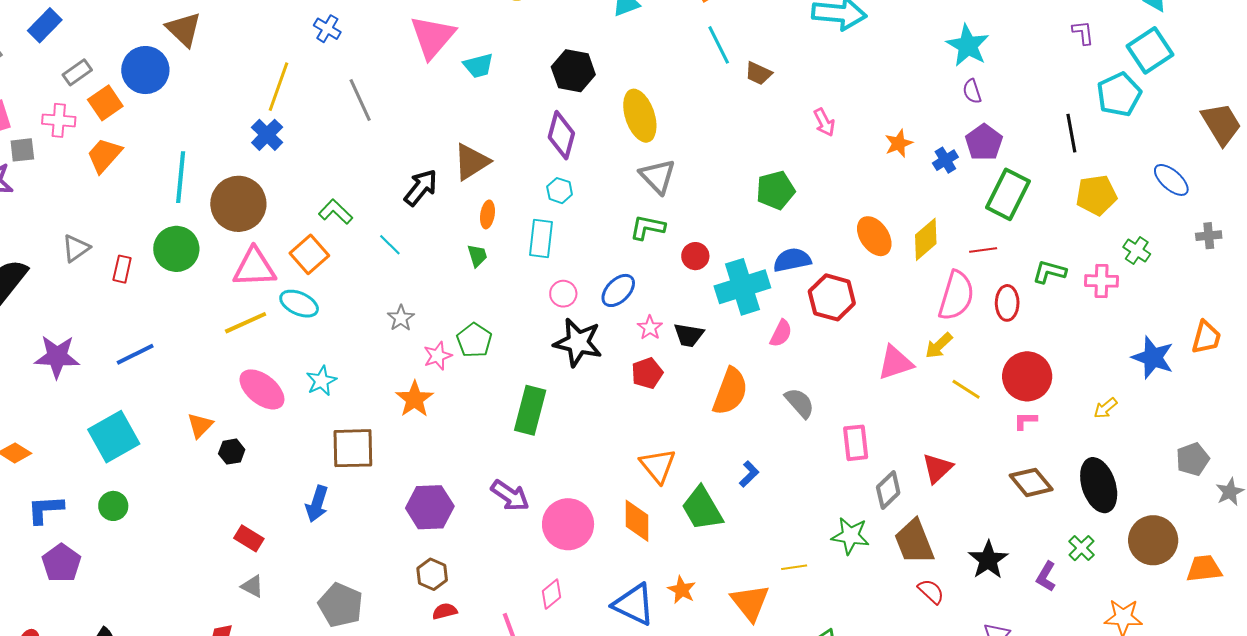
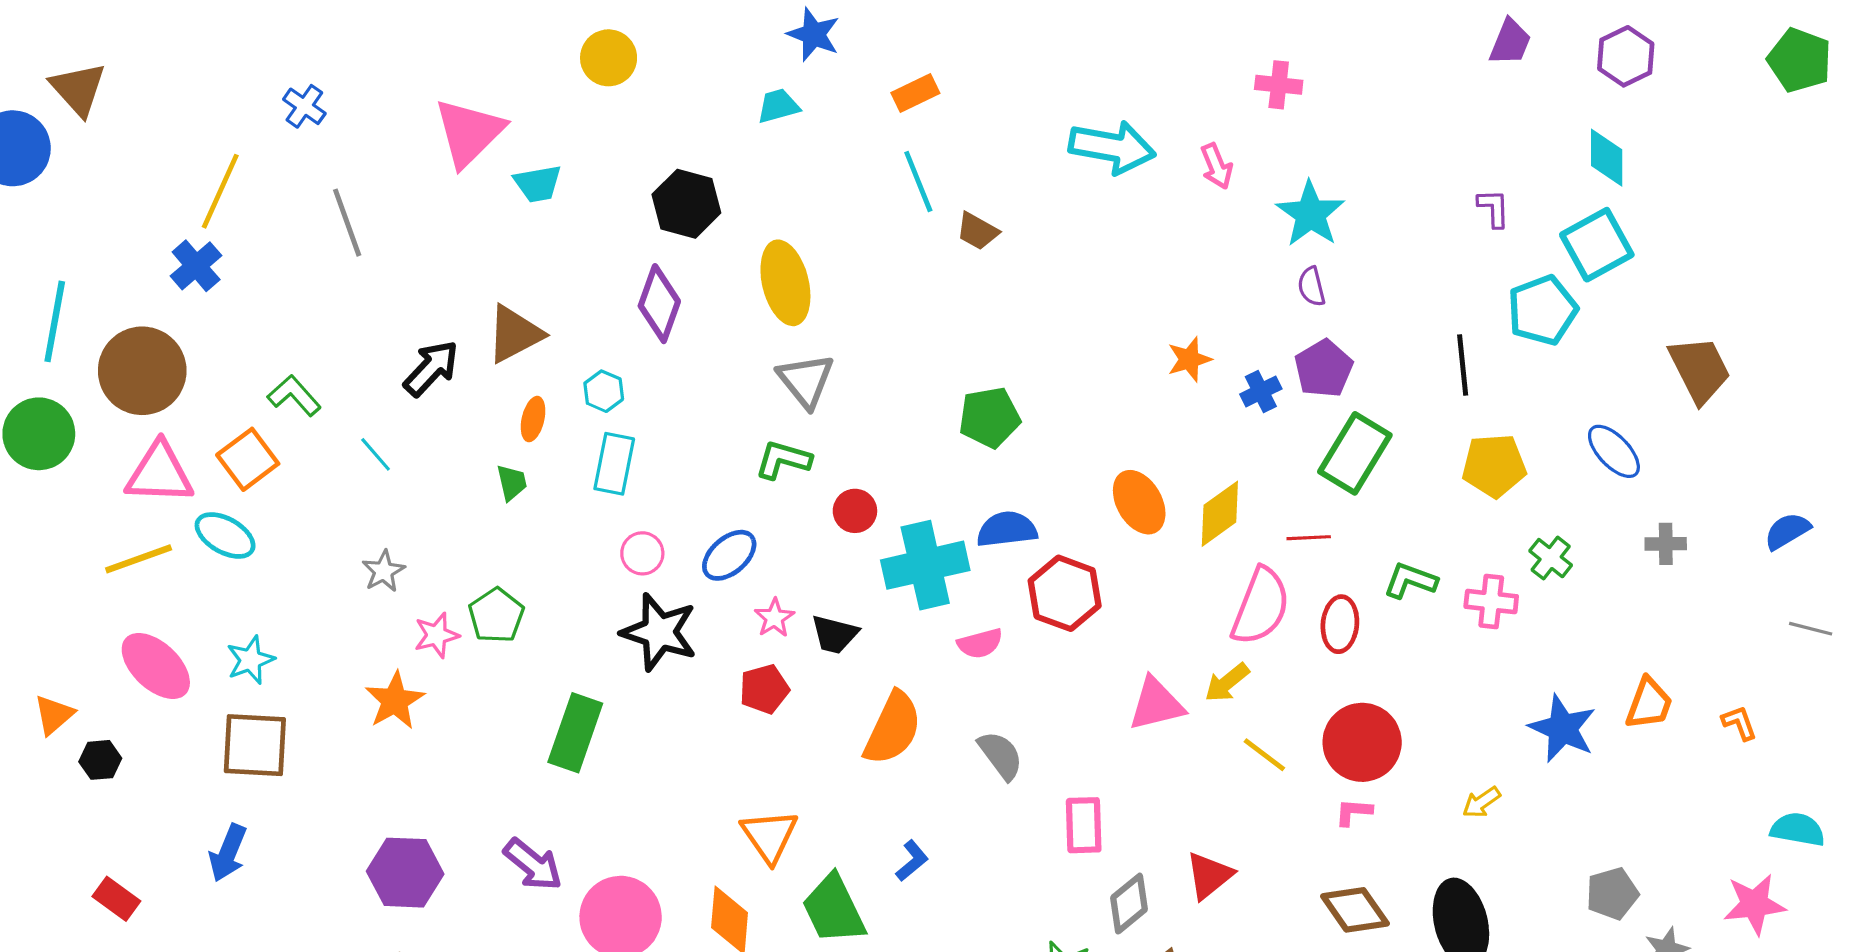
pink arrow: (824, 122) -> (1217, 166), moved
cyan hexagon: (560, 191) -> (604, 391), moved
pink semicircle: (781, 333) -> (980, 643), turned 44
brown square: (353, 448) -> (255, 745), moved

